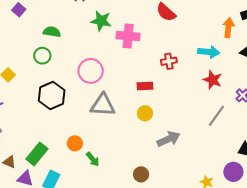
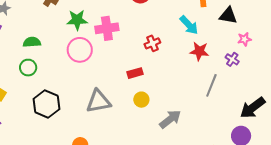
cyan arrow: (209, 52) -> (189, 25), turned 55
pink circle: (91, 71) -> (80, 50), moved

